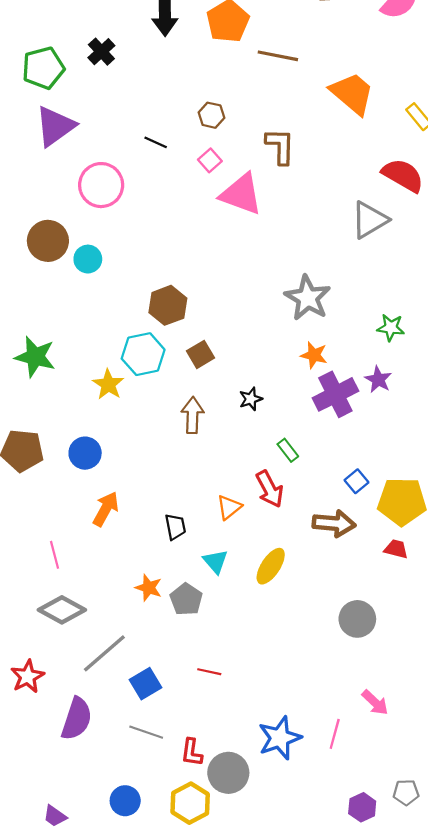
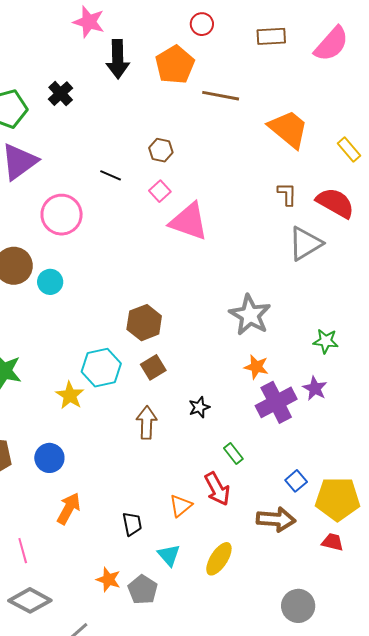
brown L-shape: (280, 146) -> (287, 194), moved, size x0.7
brown hexagon: (168, 305) -> (144, 323), moved

